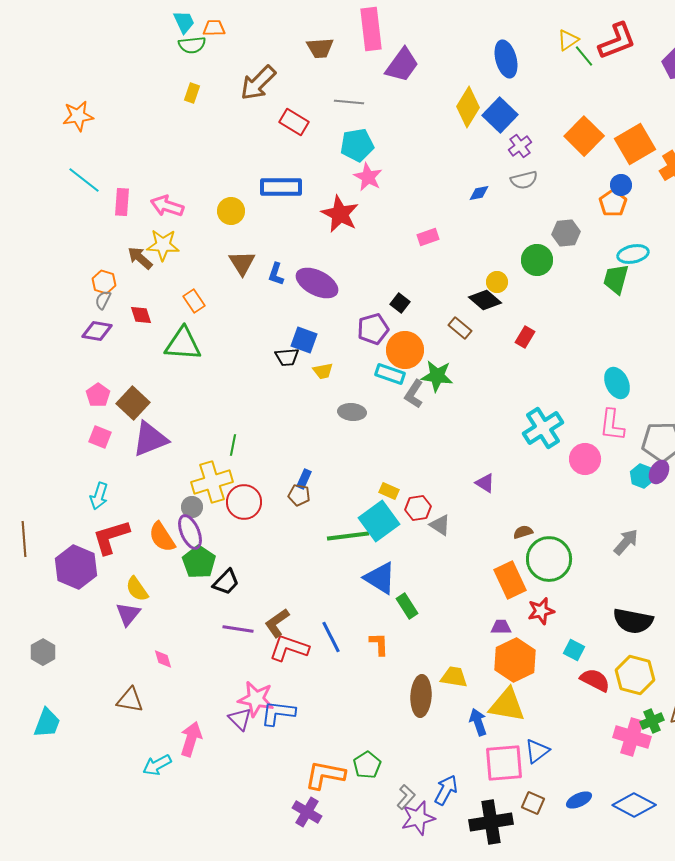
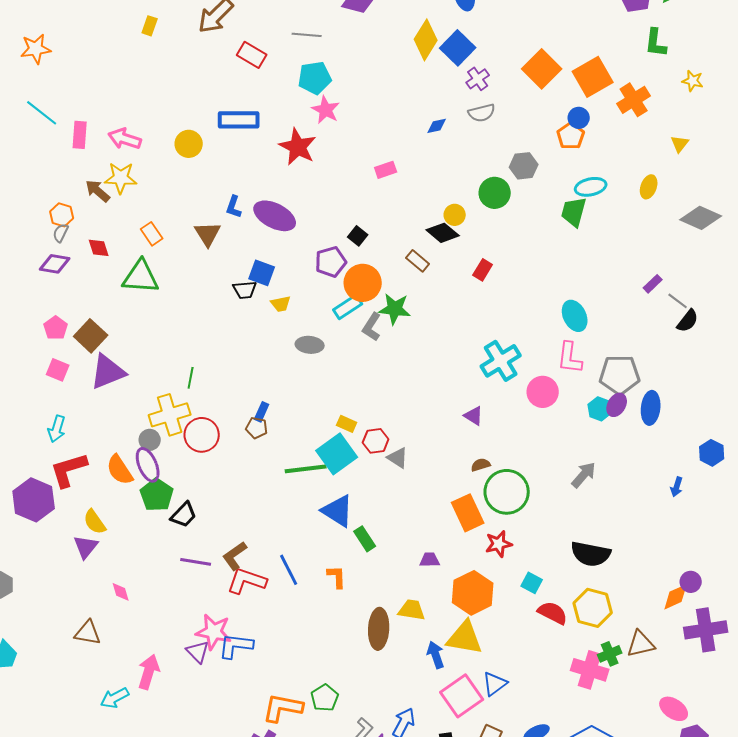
brown triangle: (242, 263) -> (208, 234), moved
cyan rectangle: (390, 374) -> (348, 307), turned -52
purple triangle: (485, 483) -> (474, 416), moved
purple trapezoid: (501, 627) -> (430, 560), moved
pink square: (504, 763) -> (462, 696), turned -30

